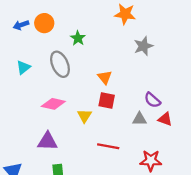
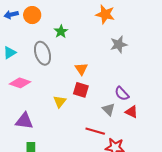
pink diamond: (53, 104) -> (20, 83), moved
gray triangle: (139, 119) -> (109, 109), turned 40
red line: (108, 146) -> (95, 131), moved

